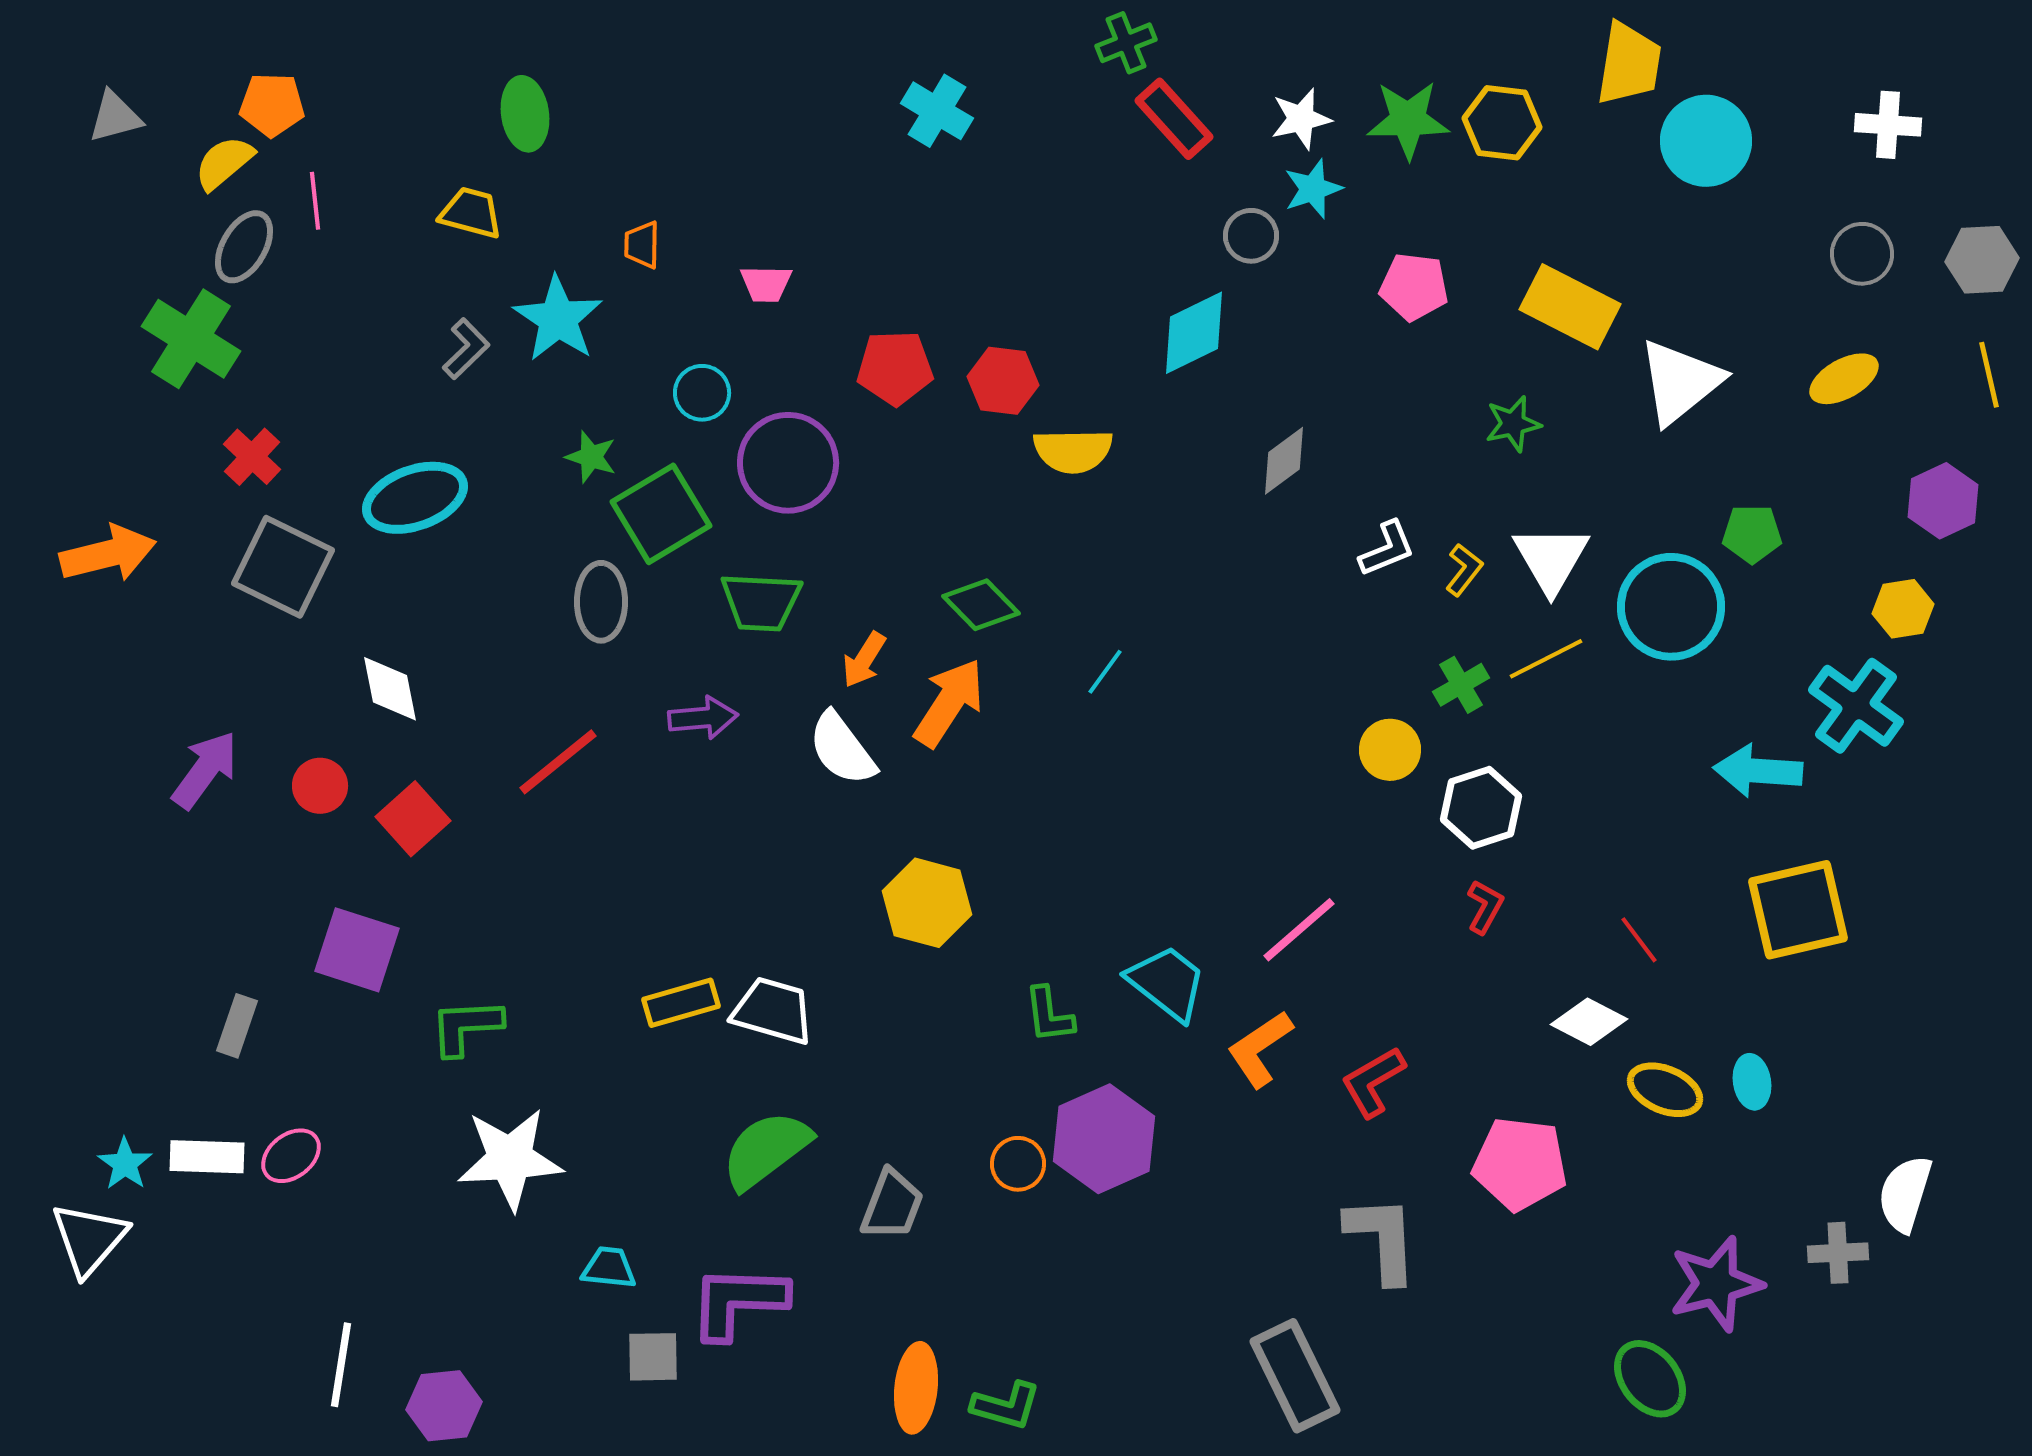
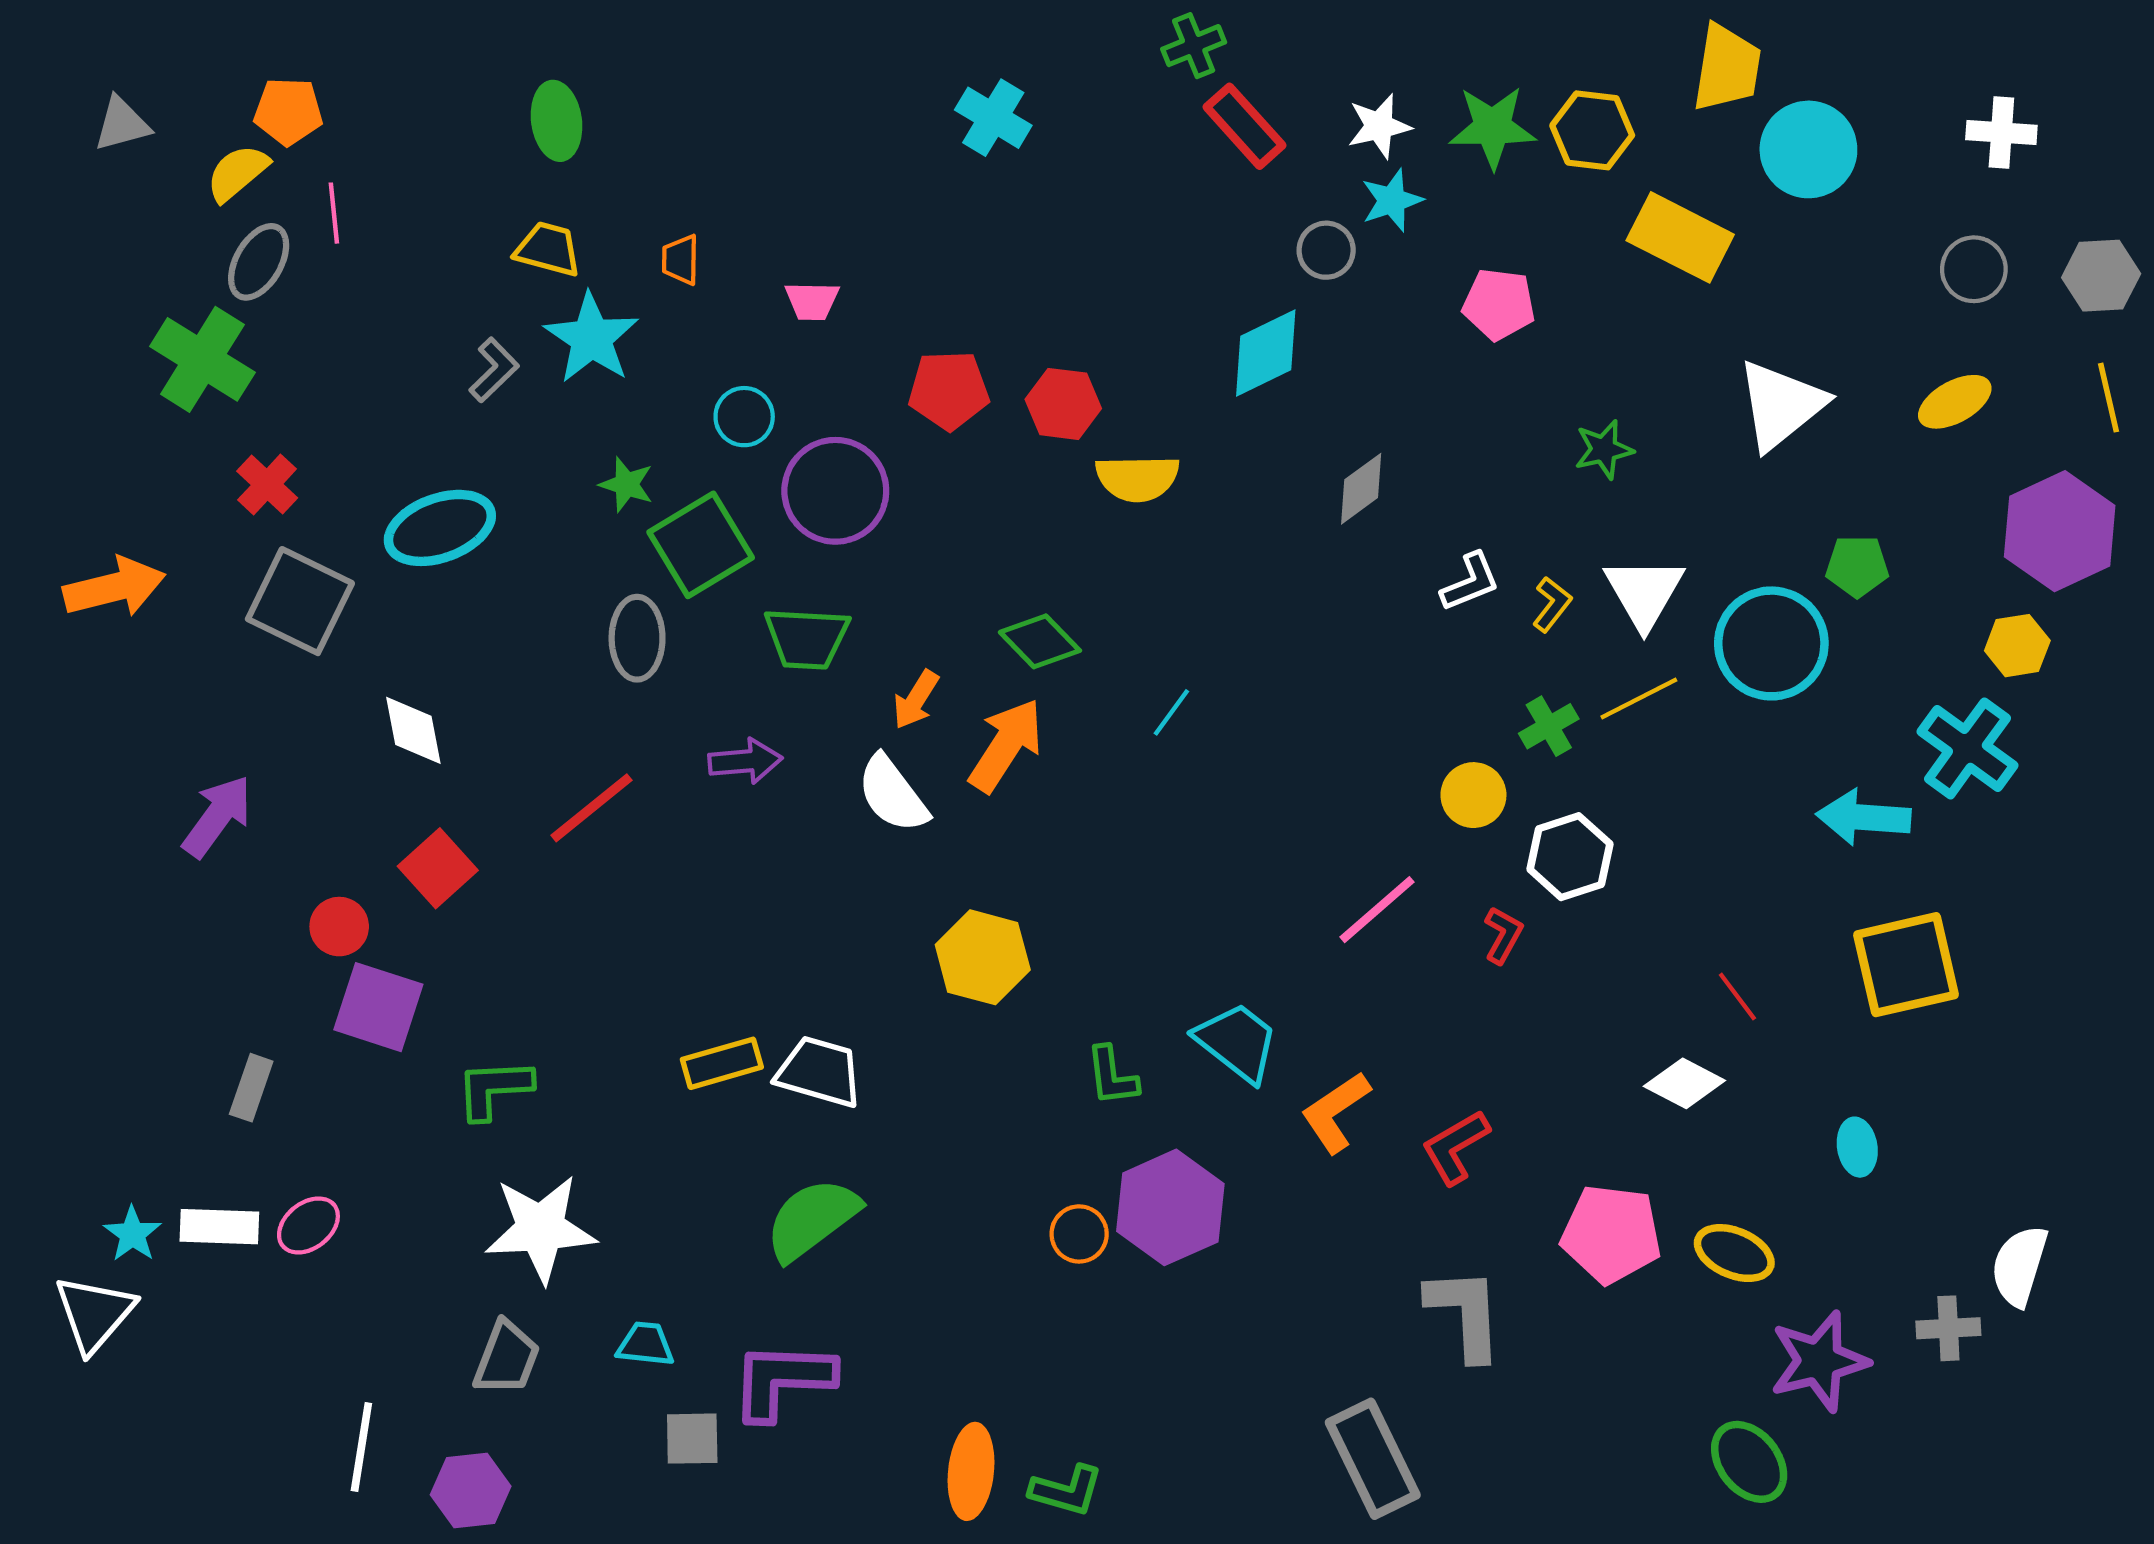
yellow trapezoid: (471, 213) -> (548, 249), moved
yellow rectangle: (1570, 307) -> (1680, 237), moved
purple hexagon: (1943, 501) -> (2060, 531), size x1.5
red circle: (320, 786) -> (339, 927), moved
red L-shape: (1485, 907) -> (1503, 935), moved
pink line: (1299, 930) -> (1377, 910), moved
yellow ellipse: (1665, 1090) -> (1734, 1253), moved
gray trapezoid: (892, 1205) -> (507, 1358), moved

